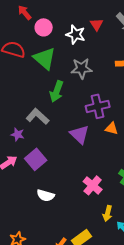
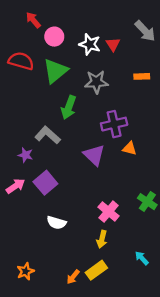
red triangle: (97, 24) -> (113, 44), moved
green triangle: (45, 58) -> (55, 71), turned 40
yellow arrow: (108, 213) -> (102, 239), moved

